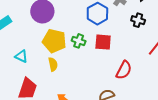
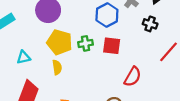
green cross: (79, 41) -> (85, 43), turned -32
cyan triangle: (21, 56) -> (24, 57), turned -40

